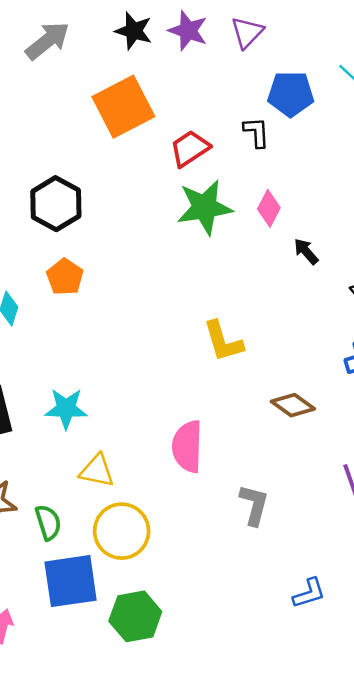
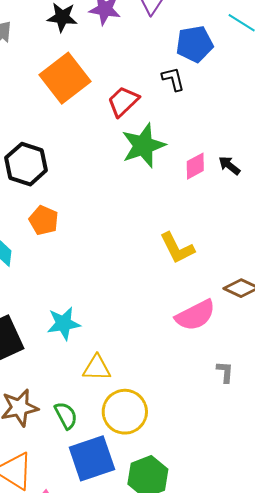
pink diamond: (269, 208) -> (195, 166), moved, turned 44
pink semicircle: (187, 446) -> (195, 315), moved, turned -108
gray L-shape: (254, 505) -> (225, 372), size x0.7

